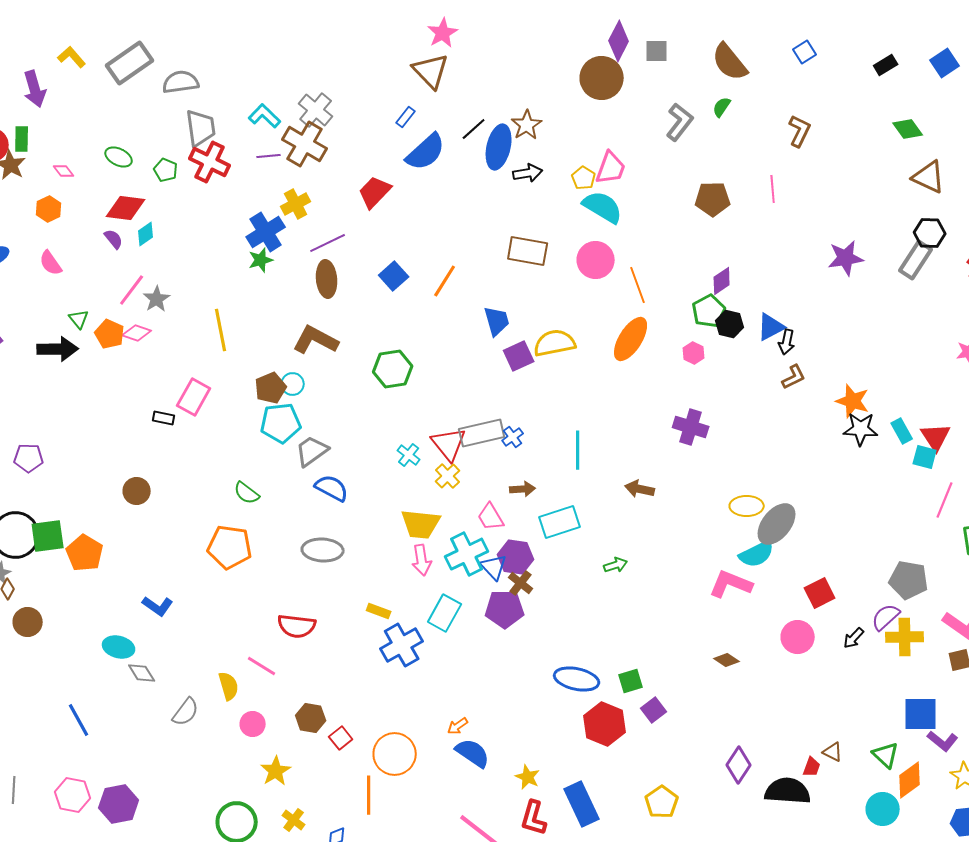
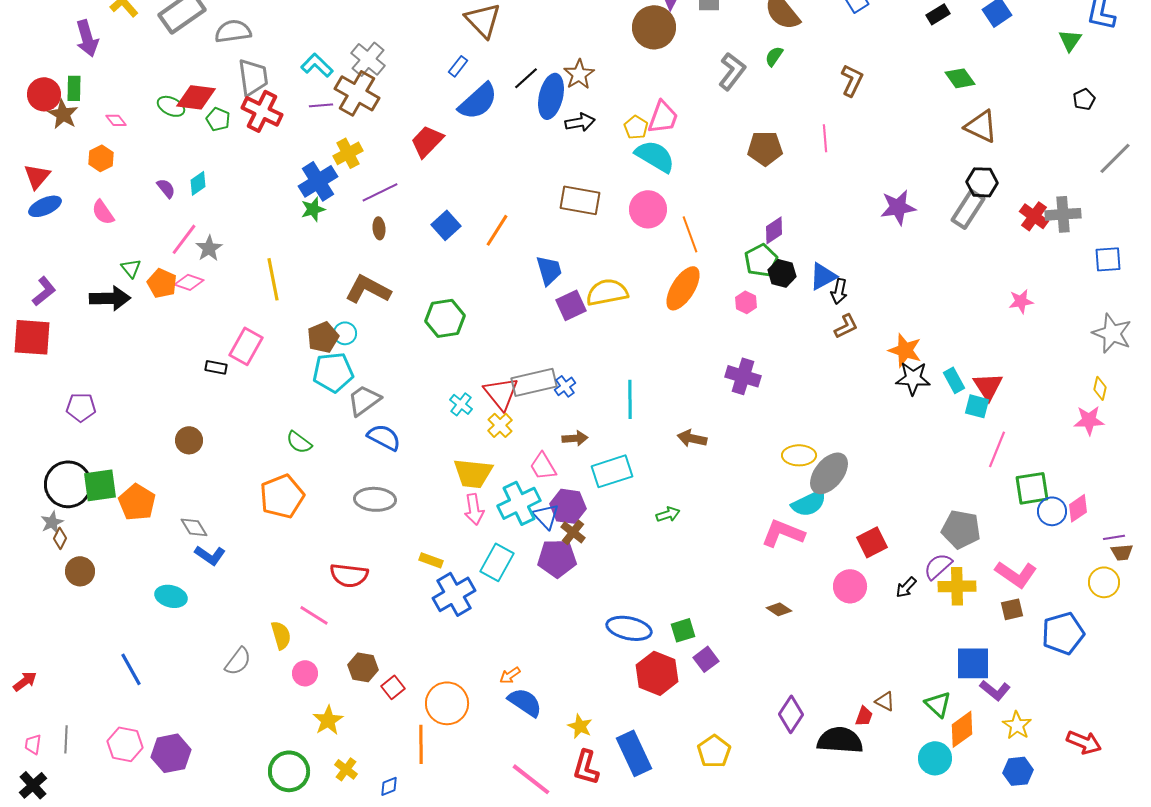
red diamond: (126, 208) -> (196, 97), moved
brown ellipse: (327, 279) -> (379, 228), size x0.6
orange pentagon: (230, 547) -> (282, 496), turned -30
gray diamond: (142, 673) -> (194, 527), moved

